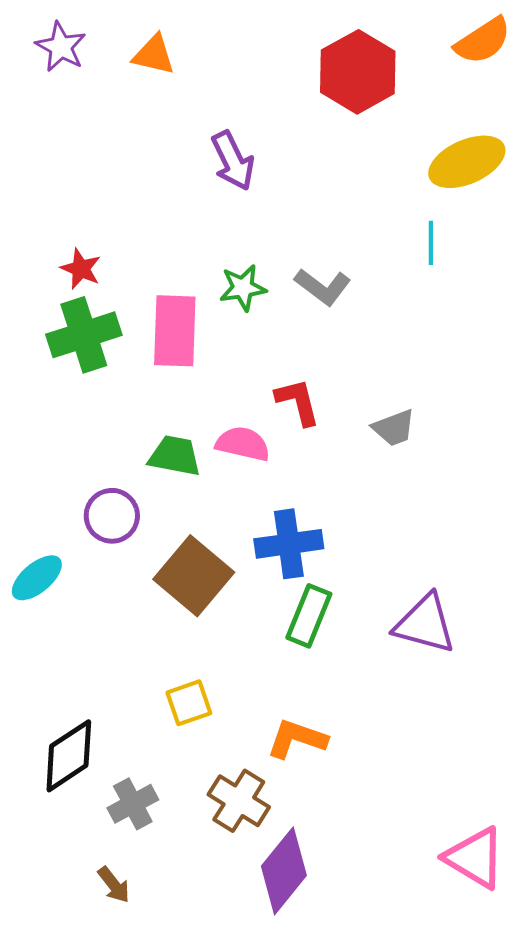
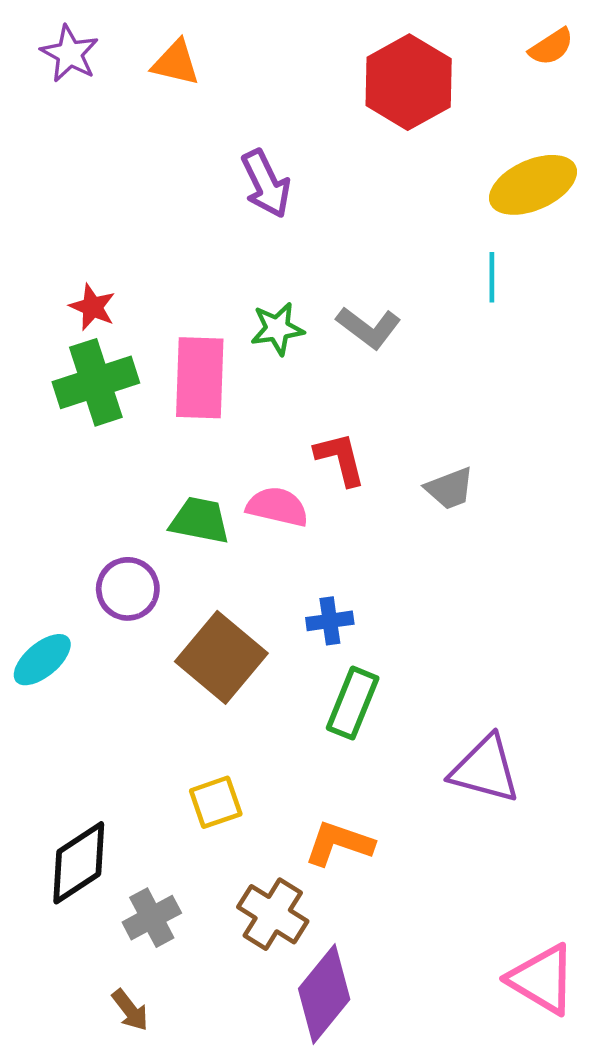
orange semicircle: (483, 41) -> (551, 47), size x0.7
blue cross: (289, 544) -> (330, 621), size x0.6
purple triangle: (425, 624) -> (485, 769), moved

